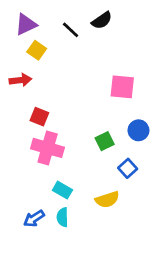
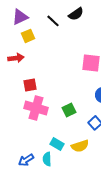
yellow square: (37, 50) -> (28, 36), turned 32
red square: (39, 117) -> (30, 85), turned -32
green square: (105, 141) -> (69, 110), moved
cyan rectangle: (62, 190) -> (57, 144), moved

